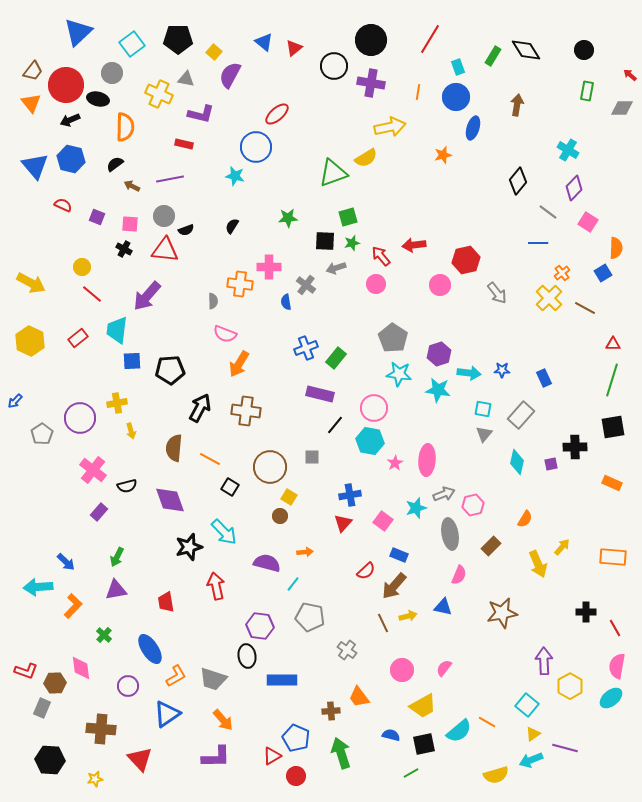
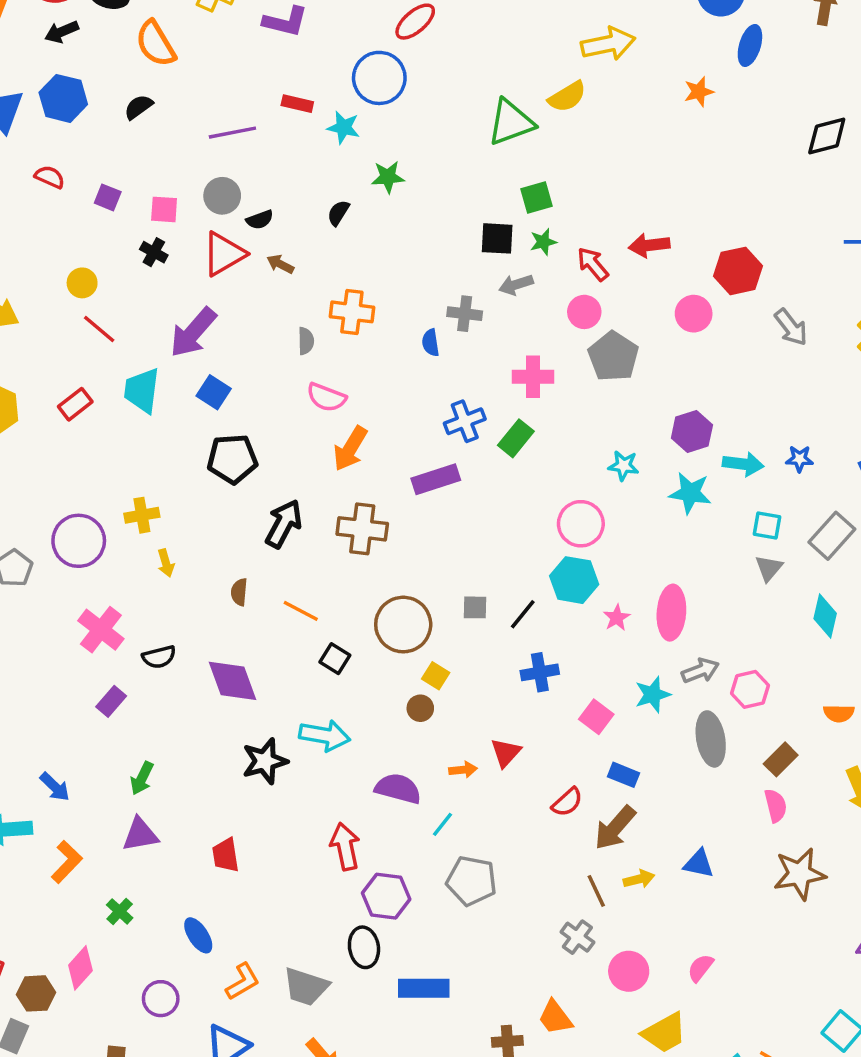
orange semicircle: (125, 127) -> (156, 44), turned 148
red rectangle: (184, 144) -> (297, 104), moved
black diamond: (518, 181) -> (827, 136), turned 36
brown arrow: (132, 186) -> (280, 264), moved
green star: (288, 218) -> (388, 177), moved
red triangle: (165, 250) -> (224, 254), turned -36
pink cross: (269, 267) -> (533, 377), moved
gray cross: (306, 285) -> (465, 314), turned -30
gray pentagon: (393, 338) -> (613, 356), moved
blue square: (132, 361) -> (214, 392), moved, turned 36
cyan star: (399, 374) -> (624, 466), size x0.7
purple rectangle: (320, 394) -> (436, 479), moved, turned -32
black line: (335, 425) -> (523, 614), moved
brown semicircle: (174, 448) -> (239, 592), size x0.6
orange semicircle: (525, 519) -> (839, 713), turned 60
red triangle: (343, 523) -> (506, 753), moved
cyan arrow: (224, 532) -> (325, 736), turned -36
pink semicircle: (459, 575) -> (776, 806), moved, turned -36
red arrow: (216, 586) -> (345, 847), moved
blue ellipse: (150, 649) -> (198, 935), size x0.7
gray cross: (347, 650) -> (577, 937), moved
pink diamond: (81, 668) -> (80, 968), turned 50

